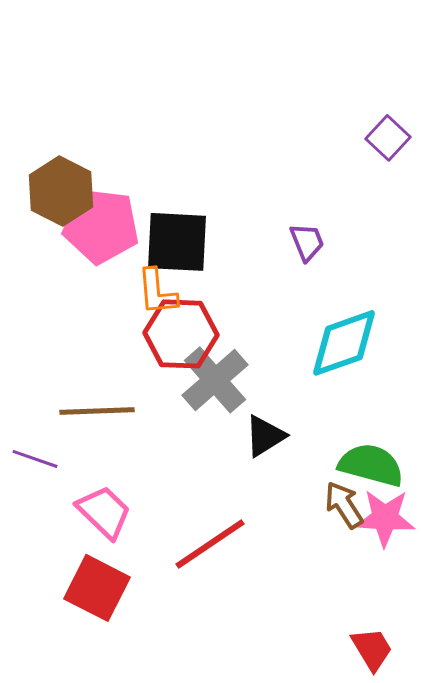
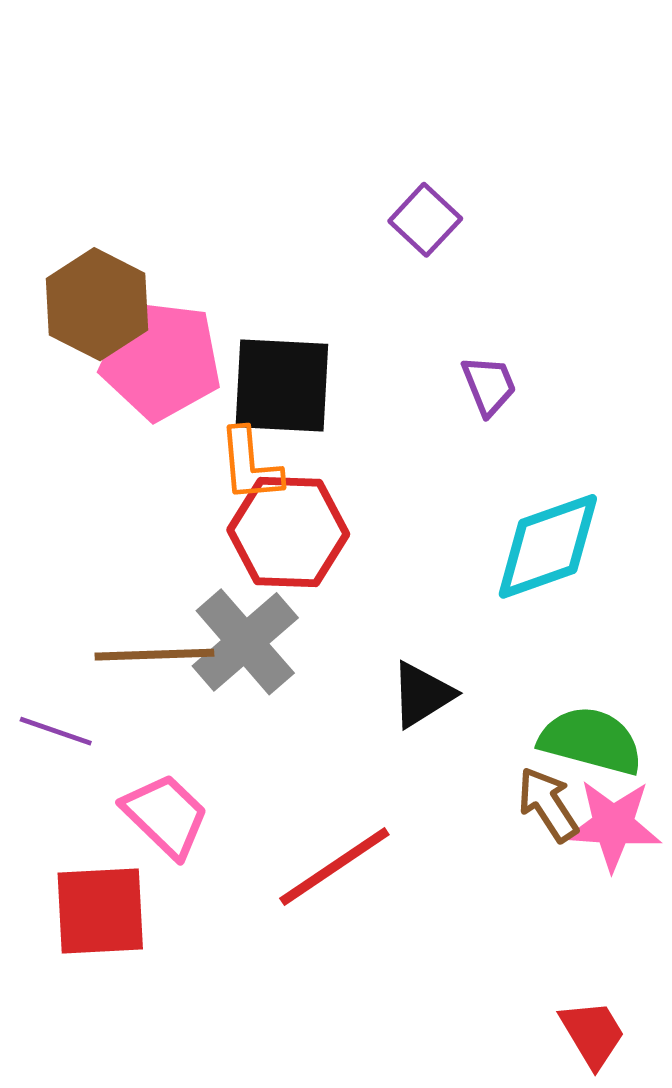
purple square: (388, 138) -> (425, 220), moved
gray cross: (215, 380) -> (245, 642), moved
red square: (97, 588) -> (100, 911), moved, turned -30

